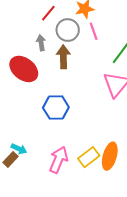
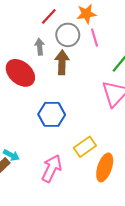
yellow rectangle: (89, 157) -> (85, 147), moved

